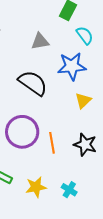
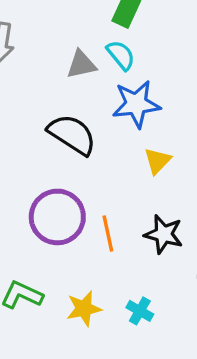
cyan semicircle: (85, 35) -> (121, 55), moved

